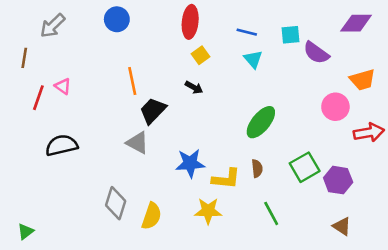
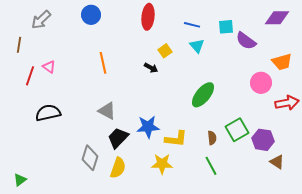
yellow square: (200, 55) -> (165, 51), moved
black trapezoid: (153, 111) -> (118, 138), moved
brown semicircle: (257, 168) -> (212, 138), moved
brown triangle: (342, 226) -> (277, 162), moved

